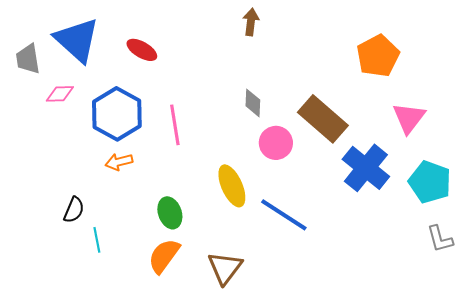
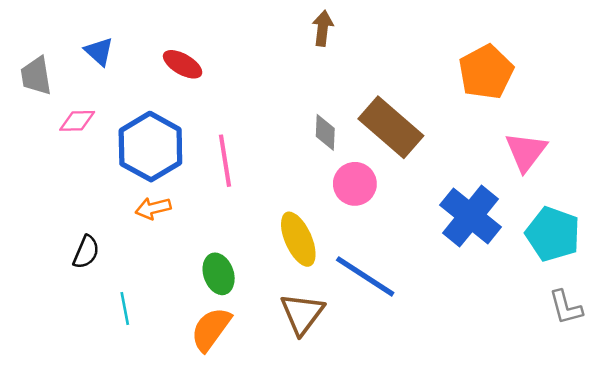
blue triangle: (77, 40) -> (99, 51), size x0.5
brown rectangle: (323, 119) -> (391, 127), moved
black semicircle: (74, 210) -> (86, 252), moved
brown triangle: (225, 268) -> (302, 314), moved

